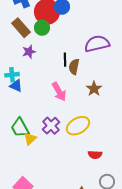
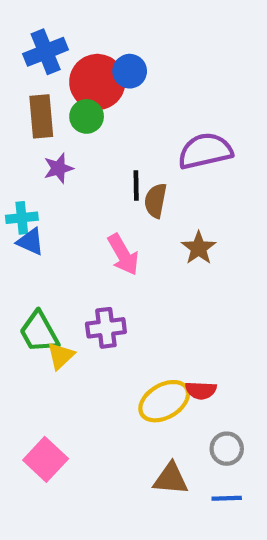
brown rectangle: (21, 28) -> (41, 116), turned 36
purple cross: (51, 126) -> (106, 328), turned 36
yellow ellipse: (78, 126) -> (164, 401), moved

